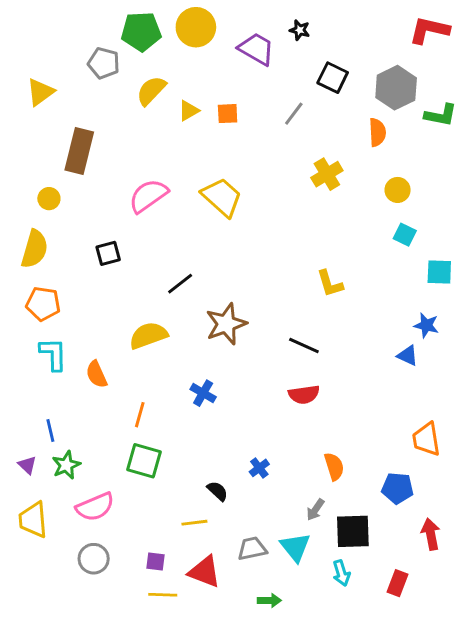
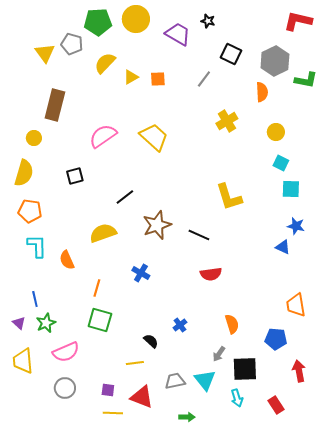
yellow triangle: (40, 92) -> (45, 53), moved, turned -30
cyan square: (439, 272) -> (291, 189), moved
yellow L-shape: (330, 284) -> (229, 197), size x1.4
black line: (304, 346) -> (199, 235), moved
red rectangle: (398, 583) -> (276, 405), turned -54

